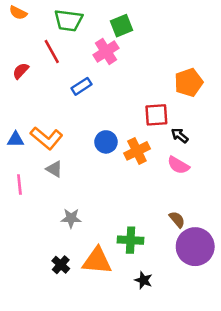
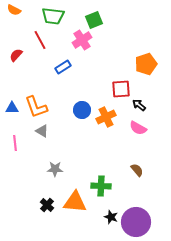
orange L-shape: (47, 138) -> (36, 107), turned 30
purple circle: (195, 247) -> (136, 222), moved

